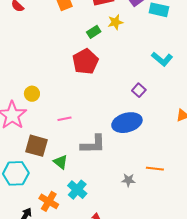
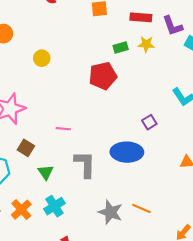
yellow circle: (32, 94) -> (42, 58), moved
gray L-shape: (93, 144) -> (85, 164), turned -104
brown square: (37, 146) -> (26, 148), size x0.7
gray star: (128, 180) -> (110, 212), size x1.6

